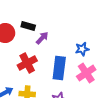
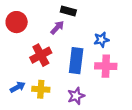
black rectangle: (28, 26) -> (68, 11), moved
pink cross: (86, 73) -> (106, 66), turned 36

